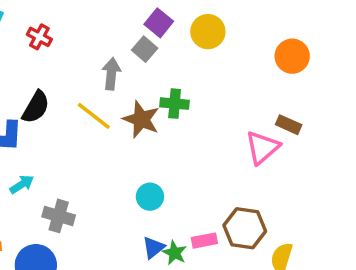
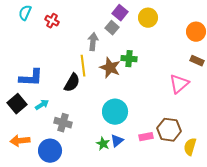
black semicircle: (36, 107) -> (72, 83), moved
yellow line: (94, 116) -> (83, 66), turned 45
brown rectangle: (289, 125) -> (197, 61), moved
cyan circle: (150, 197) -> (115, 112), size x1.6
green star: (175, 253) -> (103, 144), moved

